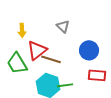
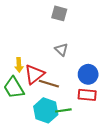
yellow arrow: (22, 30) -> (19, 65), moved
red rectangle: (97, 75) -> (87, 95), moved

